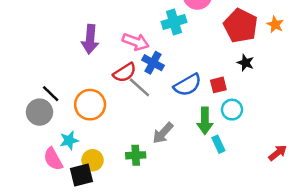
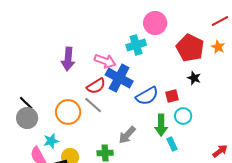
blue cross: (153, 63) -> (119, 78), size x1.5
gray line: (139, 87) -> (93, 105), moved
black line: (51, 94) -> (26, 103), moved

